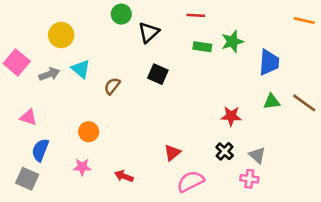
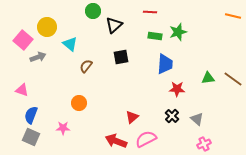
pink square: (17, 62) -> (23, 40), moved
blue trapezoid: (269, 62) -> (165, 64), moved
cyan triangle: (81, 69) -> (70, 44), moved
black square: (158, 74) -> (121, 57), turned -35
orange circle: (89, 132) -> (79, 103), moved
red arrow: (124, 176) -> (116, 141), moved, size x1.5
gray square: (27, 179) -> (31, 137), moved
pink cross: (249, 179) -> (204, 144), moved, turned -32

